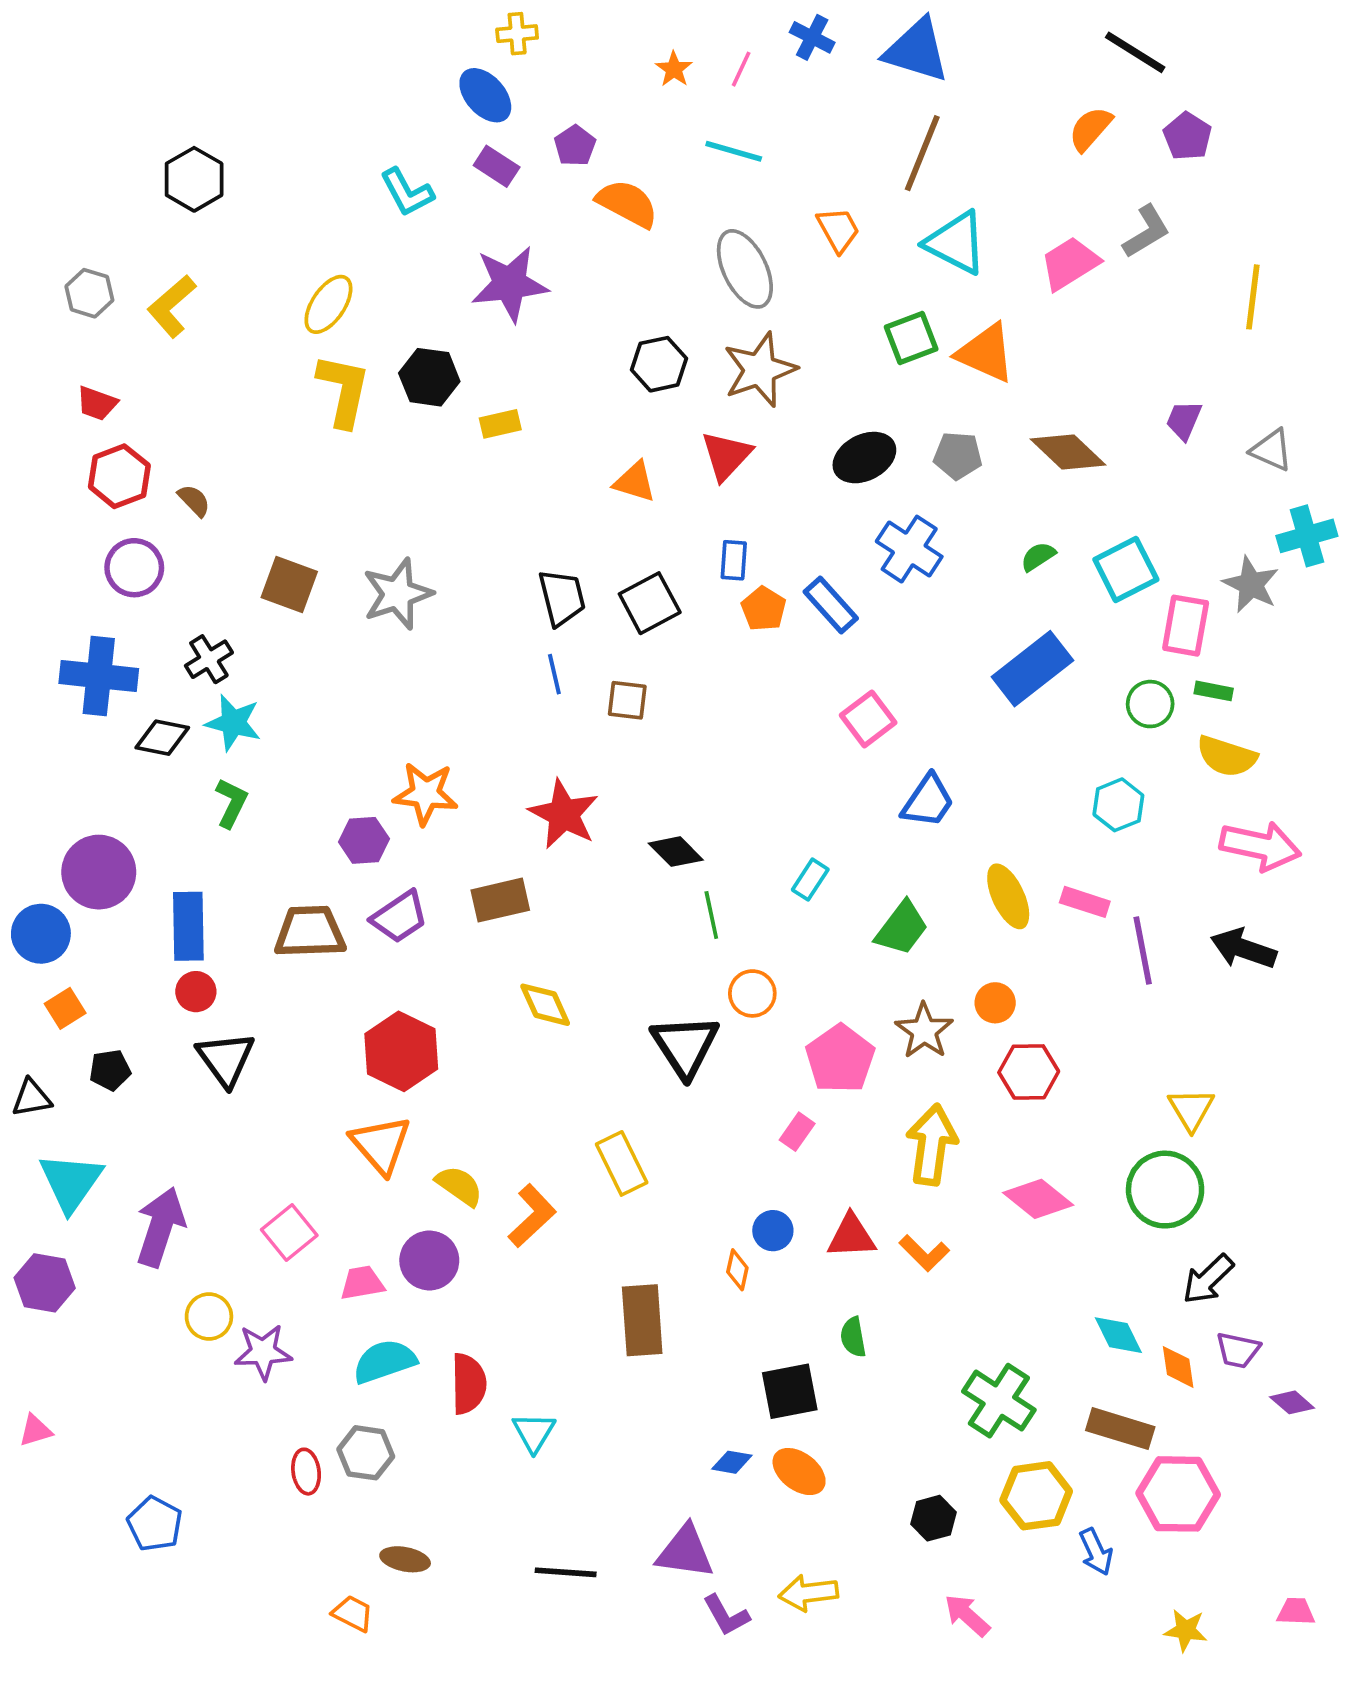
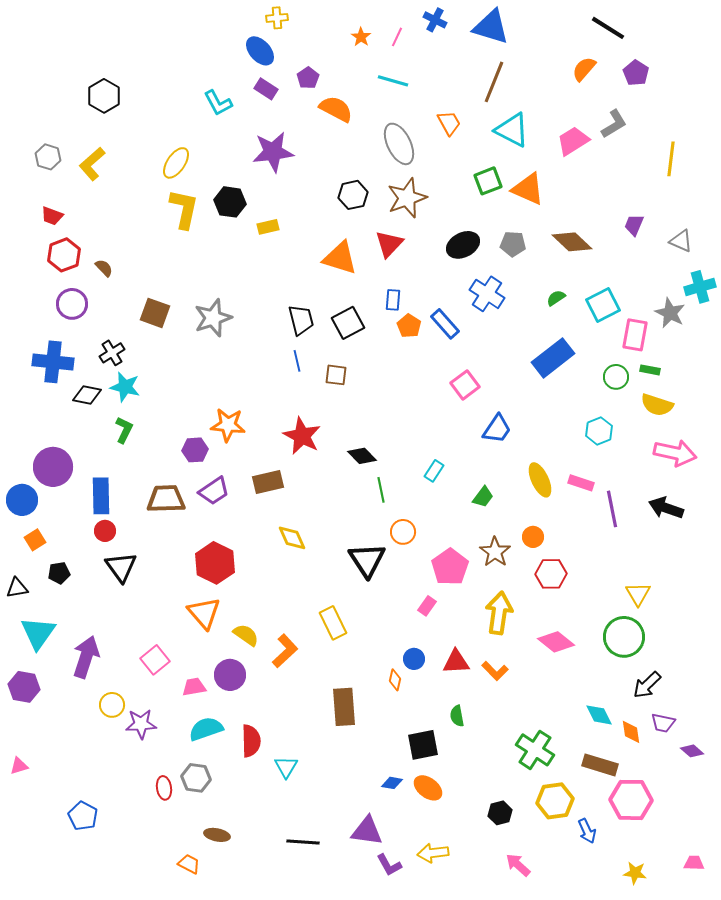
orange triangle: (635, 482) -> (340, 258), size x1.5
green trapezoid: (902, 928) -> (483, 497), size x0.7

